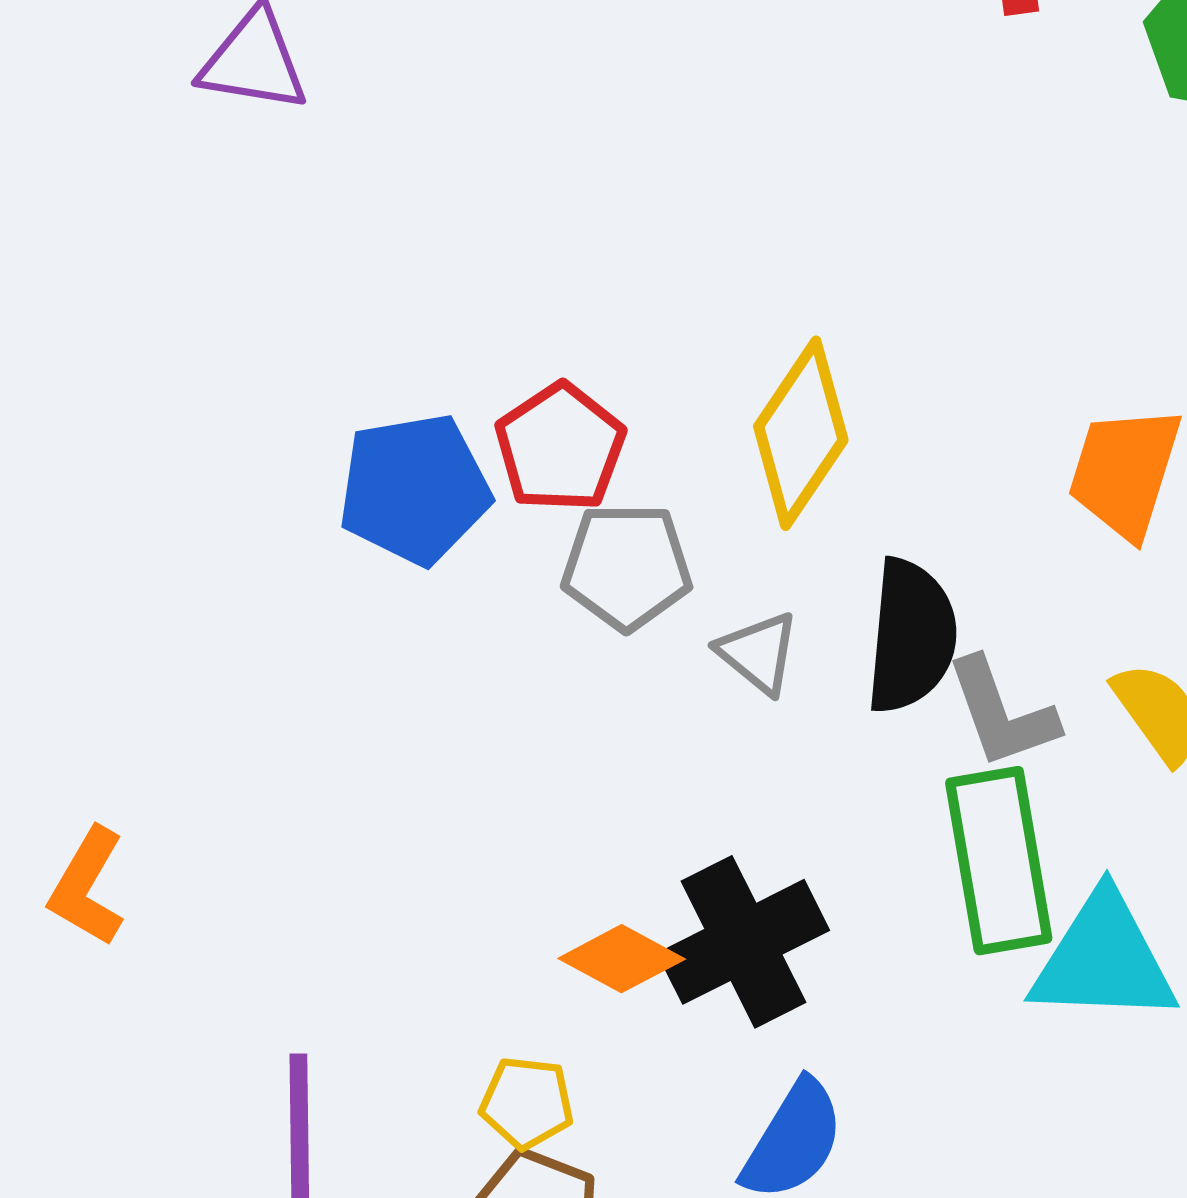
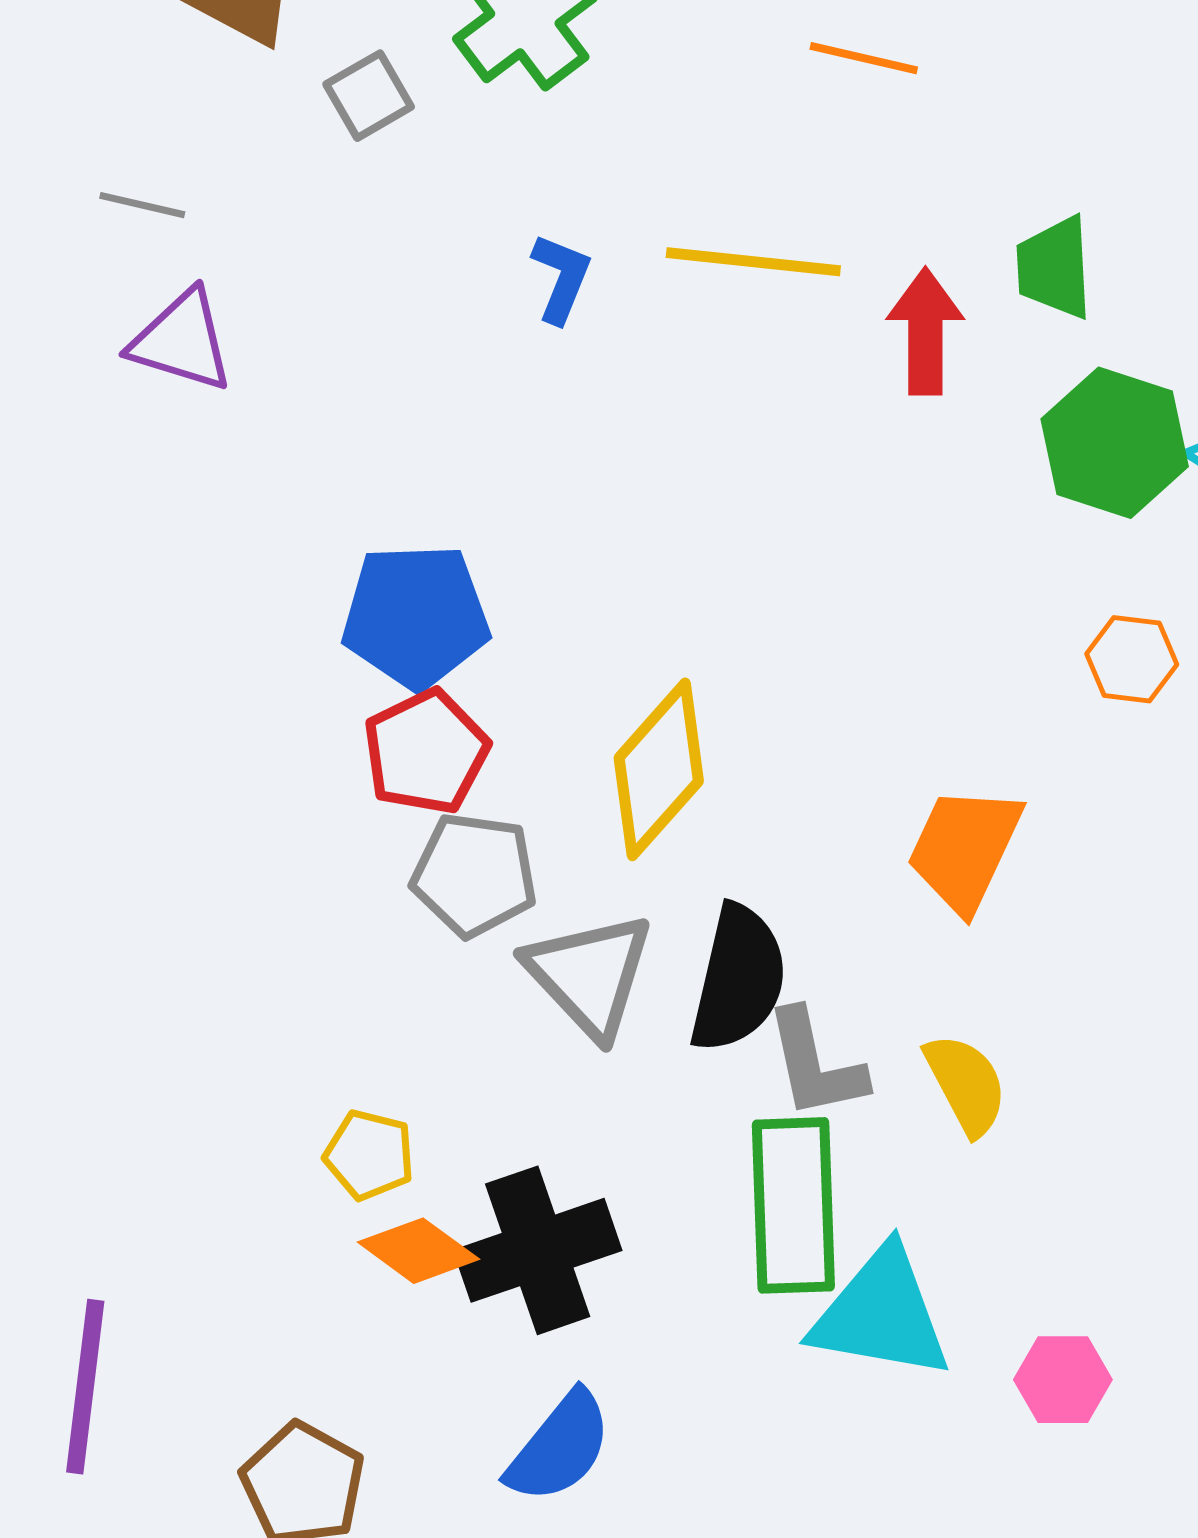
blue pentagon: (414, 489) -> (416, 616), moved
gray triangle: (758, 653) -> (589, 975), size x1.6
yellow pentagon: (527, 1103) -> (369, 1155), moved

